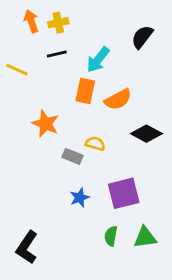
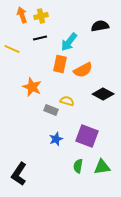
black semicircle: (142, 37) -> (100, 26), turned 42
purple square: (124, 193) -> (87, 136), turned 35

